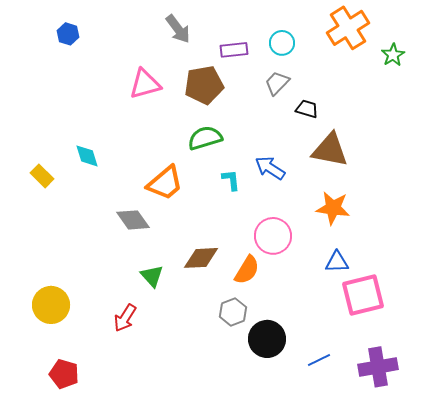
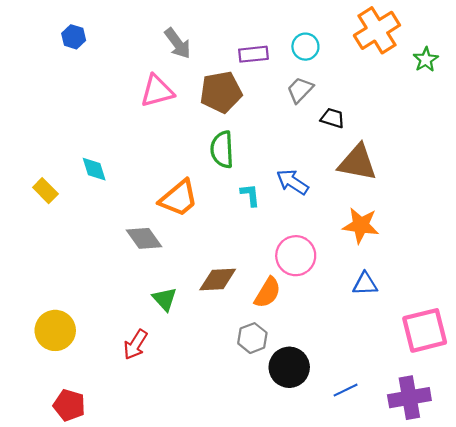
gray arrow: (178, 29) -> (178, 43), moved
green semicircle: (205, 138) -> (222, 150), turned -76
pink square: (363, 295) -> (425, 330), moved

